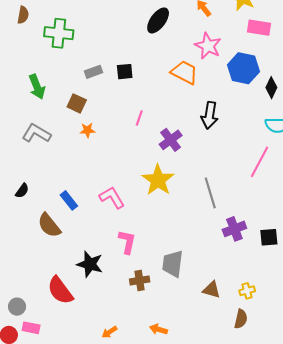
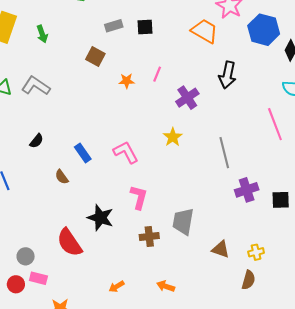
green arrow: (37, 87) -> (42, 34), moved, size x0.7
orange star: (87, 130) -> (127, 81), moved
gray L-shape: (36, 133) -> (36, 86), moved
pink line: (259, 162) -> (275, 124), turned -52
yellow star: (158, 180) -> (173, 137), size x0.6
brown semicircle: (49, 225) -> (62, 177), size x0.6

